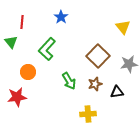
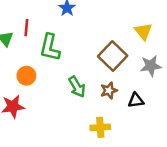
red line: (22, 22) -> (26, 28), moved
yellow triangle: (123, 27) -> (143, 31), moved
green L-shape: (47, 49) -> (50, 47), turned -30

